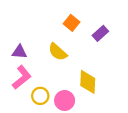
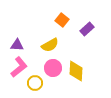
yellow semicircle: (58, 52) -> (50, 45), turned -72
pink circle: (65, 100) -> (53, 68), moved

